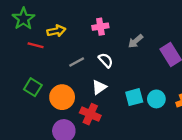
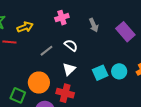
gray arrow: (136, 41) -> (94, 25), turned -64
green square: (33, 87) -> (18, 95), moved

